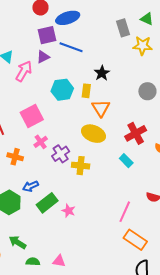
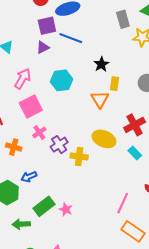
pink arrow: (24, 71) -> (23, 79), moved
yellow rectangle: (86, 91) -> (115, 84), moved
yellow ellipse: (93, 134) -> (104, 139), moved
cyan rectangle: (126, 161) -> (135, 153), moved
green rectangle: (47, 203) -> (44, 206), moved
pink star: (69, 211) -> (66, 209), moved
green arrow: (18, 242) -> (21, 224), moved, turned -36

